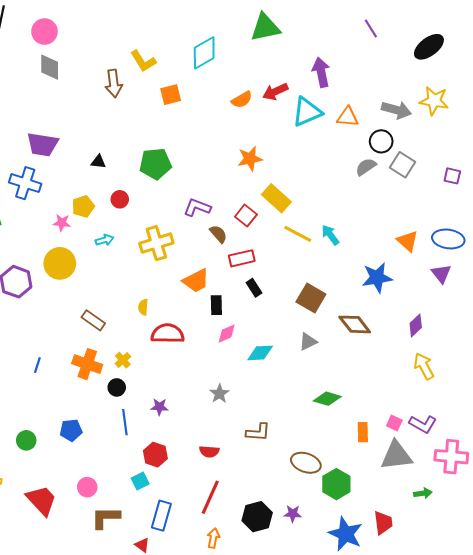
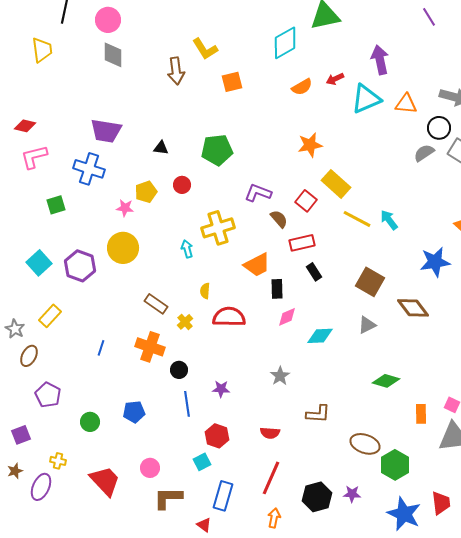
cyan diamond: (204, 53) -> (285, 43), moved
red arrow: (275, 92) -> (335, 79), size x0.7
cyan arrow: (105, 240) -> (187, 249), moved, turned -90
yellow cross: (123, 360) -> (185, 322), moved

